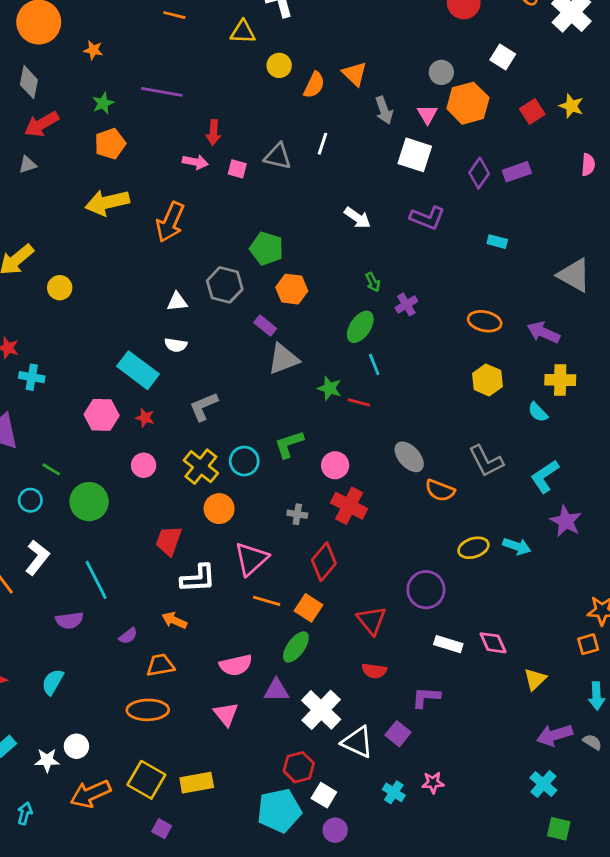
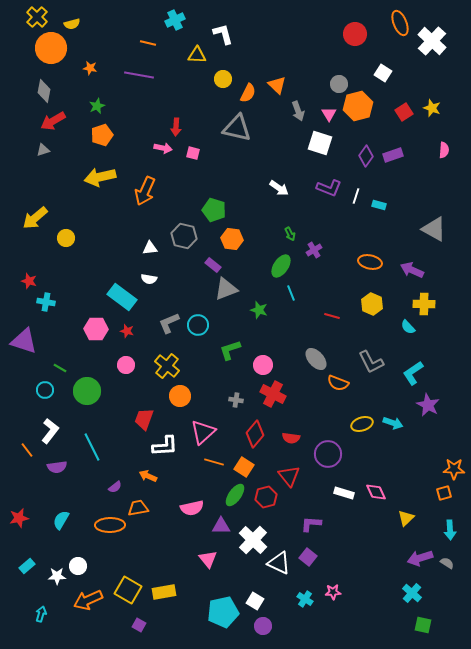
purple line: (162, 92) -> (139, 75), moved
white line: (323, 144) -> (356, 196), moved
gray triangle: (278, 156) -> (237, 128), moved, size x1.4
red line: (359, 402) -> (332, 316), moved
cyan circle: (244, 461) -> (198, 325), moved
purple semicircle: (69, 620) -> (57, 467), moved
red semicircle: (374, 671) -> (291, 438), moved
purple L-shape: (426, 697) -> (311, 524), moved
orange ellipse: (148, 710) -> (110, 525), moved
pink triangle: (226, 714) -> (208, 559), moved
red hexagon: (299, 767) -> (266, 497), moved

